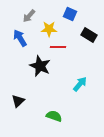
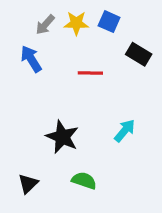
yellow star: (49, 29) -> (76, 23), moved
black star: (40, 66) -> (62, 137), moved
black triangle: (18, 101) -> (28, 184), moved

